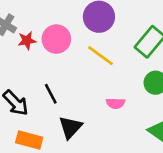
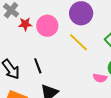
pink semicircle: (115, 103) -> (100, 78), moved

